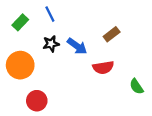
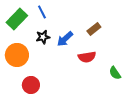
green rectangle: (20, 22) -> (17, 19), size x1.5
blue arrow: (77, 46) -> (65, 39), turned 102

